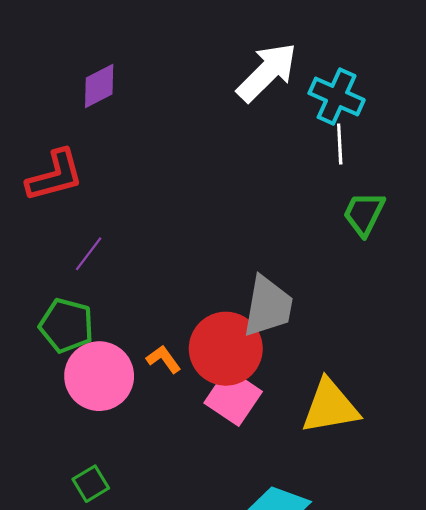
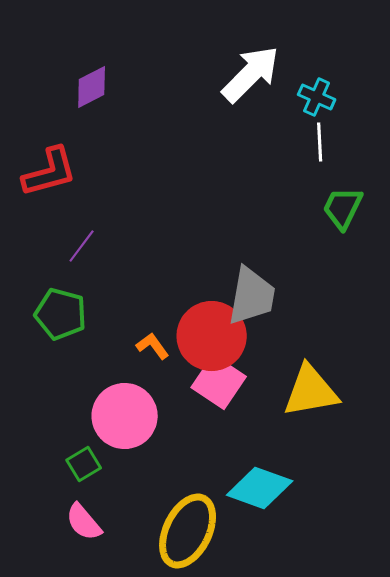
cyan cross: (337, 97) -> (317, 97), size x0.7
pink circle: (99, 376) -> (125, 416), moved

